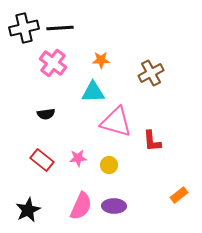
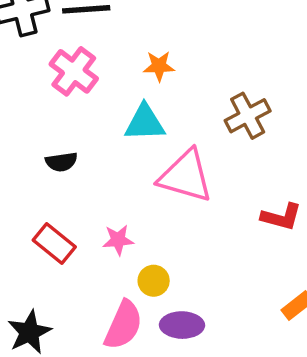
brown cross: (151, 73) -> (248, 116), moved
red L-shape: (152, 141) -> (281, 217), moved, turned -70
yellow circle: (109, 165) -> (154, 281), moved

